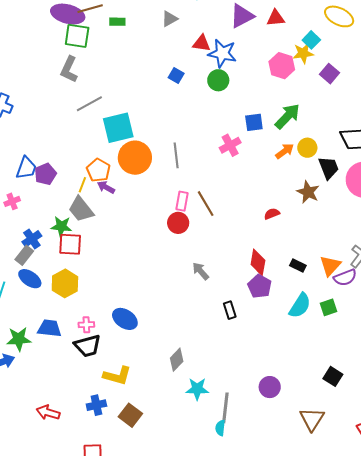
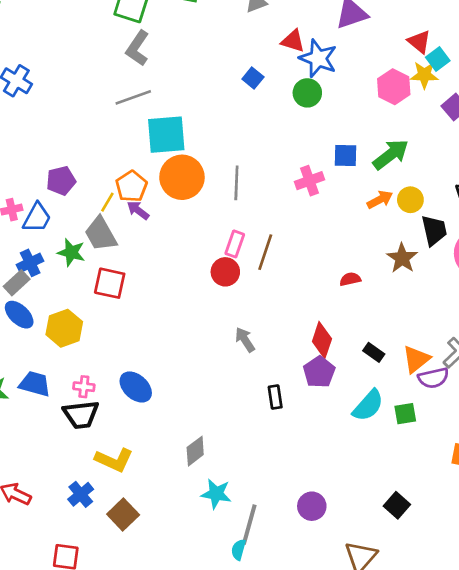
red triangle: (276, 18) -> (419, 42), moved, turned 36
gray L-shape: (69, 69) -> (137, 48), moved
blue trapezoid: (26, 168) -> (37, 218), moved
brown line: (206, 204) -> (265, 252), turned 40
red square: (70, 244) -> (110, 283), moved
blue cross: (96, 405) -> (81, 494), turned -36

